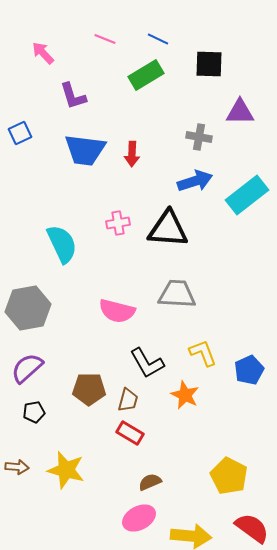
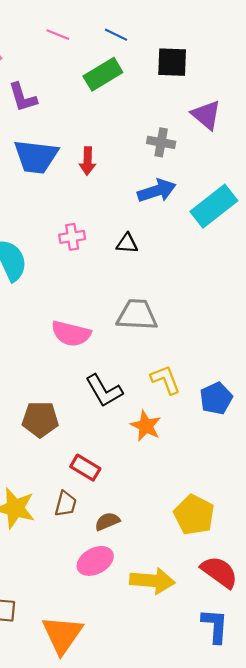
purple triangle: (240, 112) -> (206, 115), turned 40
black triangle: (168, 229) -> (127, 243), size x0.5
brown trapezoid: (128, 400) -> (66, 504), moved

